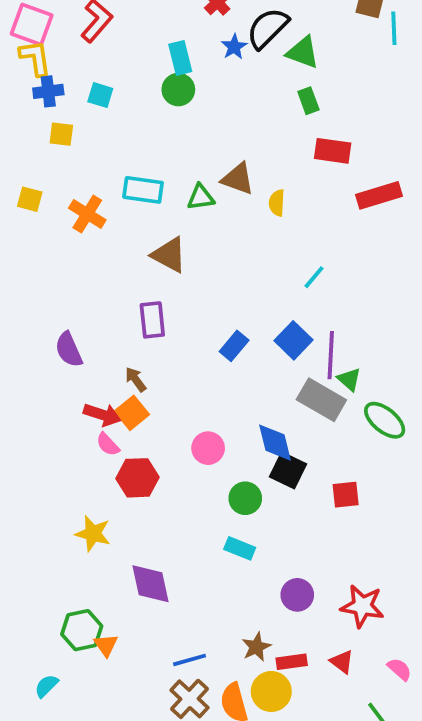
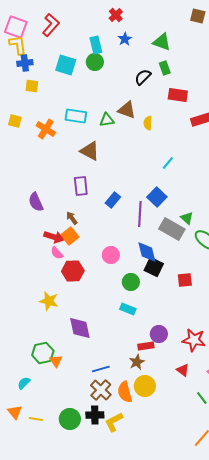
black semicircle: (268, 28) -> (143, 77), moved, size x0.7
cyan square: (100, 95) -> (66, 65), moved, size x1.5
blue rectangle: (234, 346) -> (113, 200), moved
purple line: (331, 355) -> (140, 214), moved
red rectangle: (292, 662) -> (146, 346), moved

